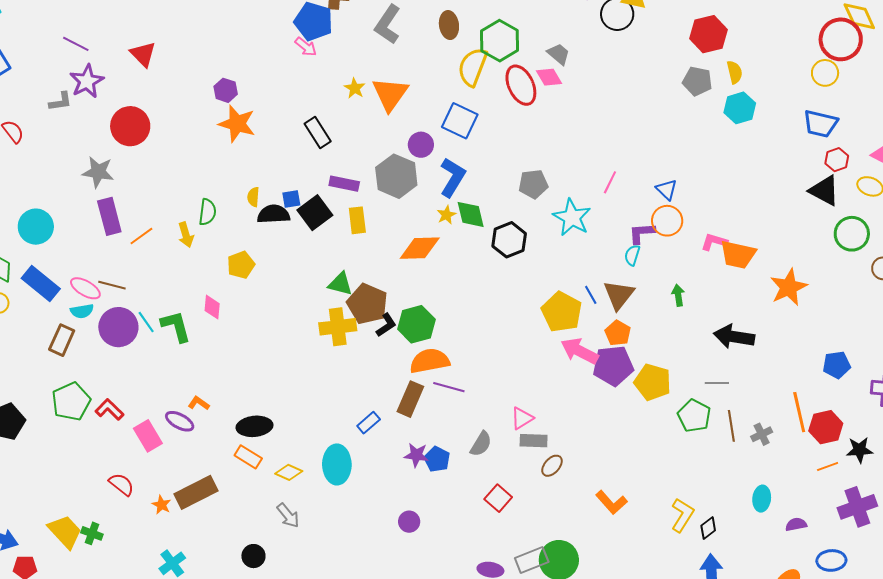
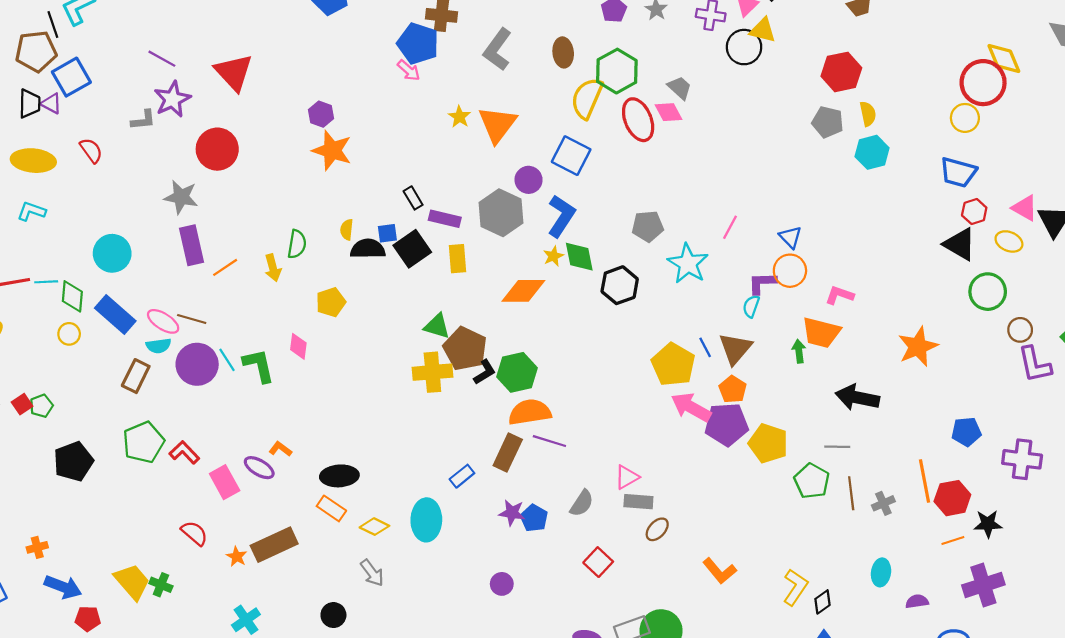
red triangle: (143, 54) -> (234, 72), size x1.4
black rectangle: (318, 132) -> (413, 198), moved, size x0.7
orange trapezoid: (738, 255) -> (821, 333), moved

